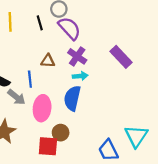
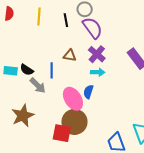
blue semicircle: (72, 98) -> (88, 92), size x0.6
pink ellipse: (42, 108) -> (73, 99), moved, turned -45
brown circle: (61, 133) -> (74, 122), size x1.6

